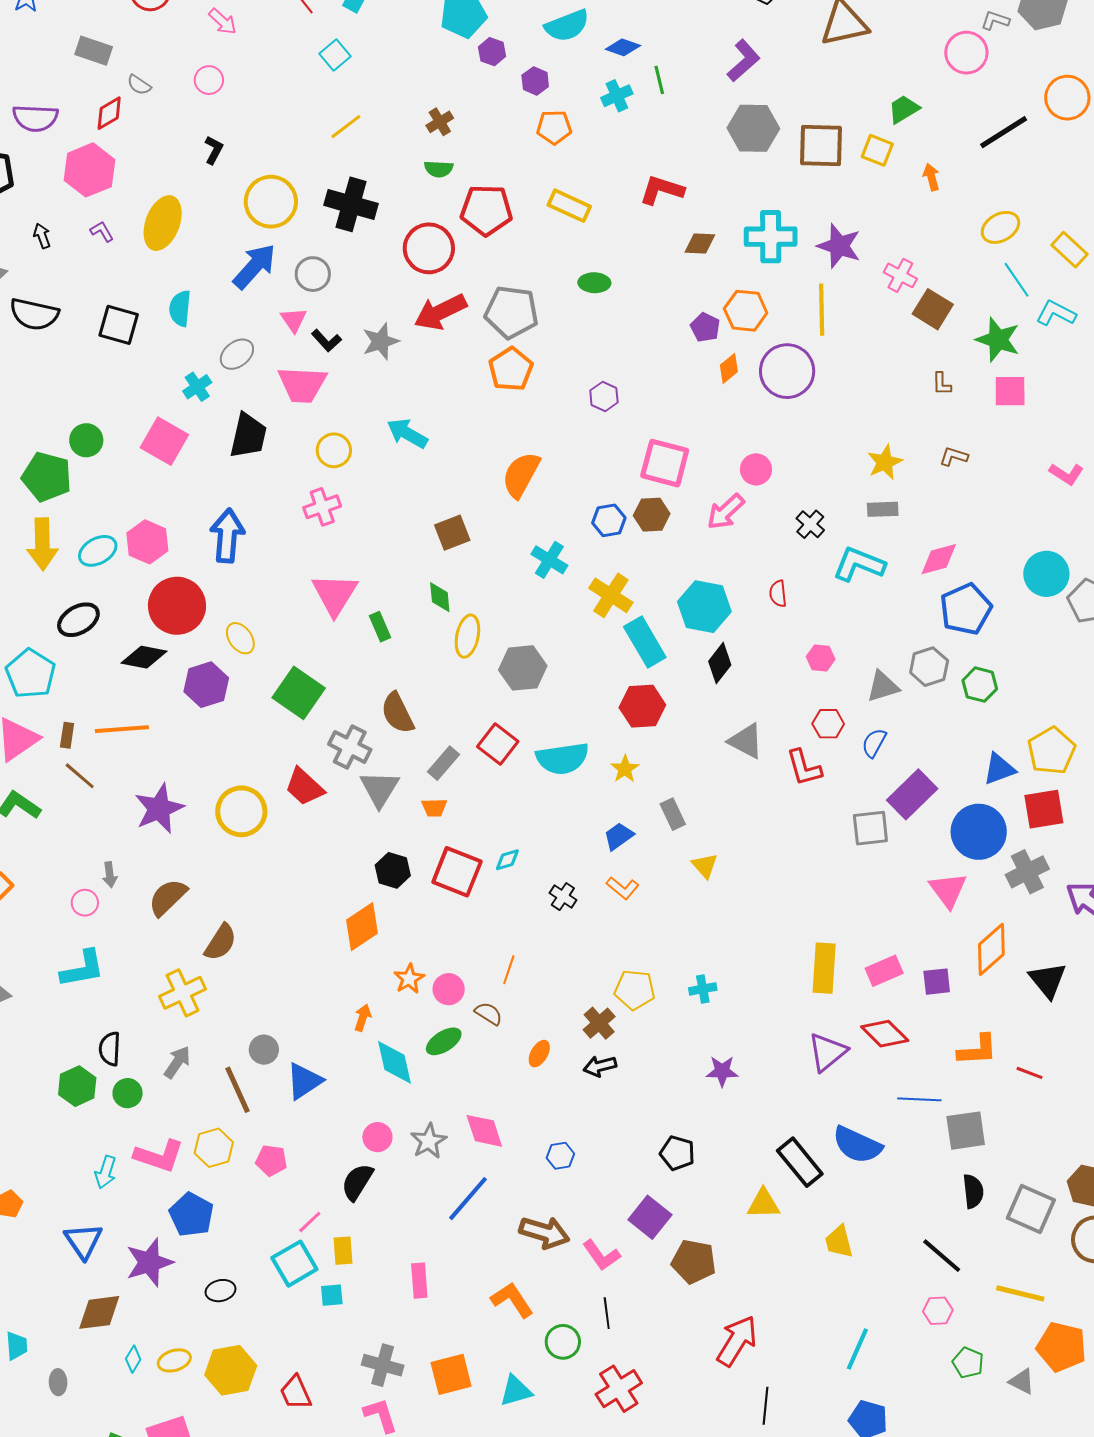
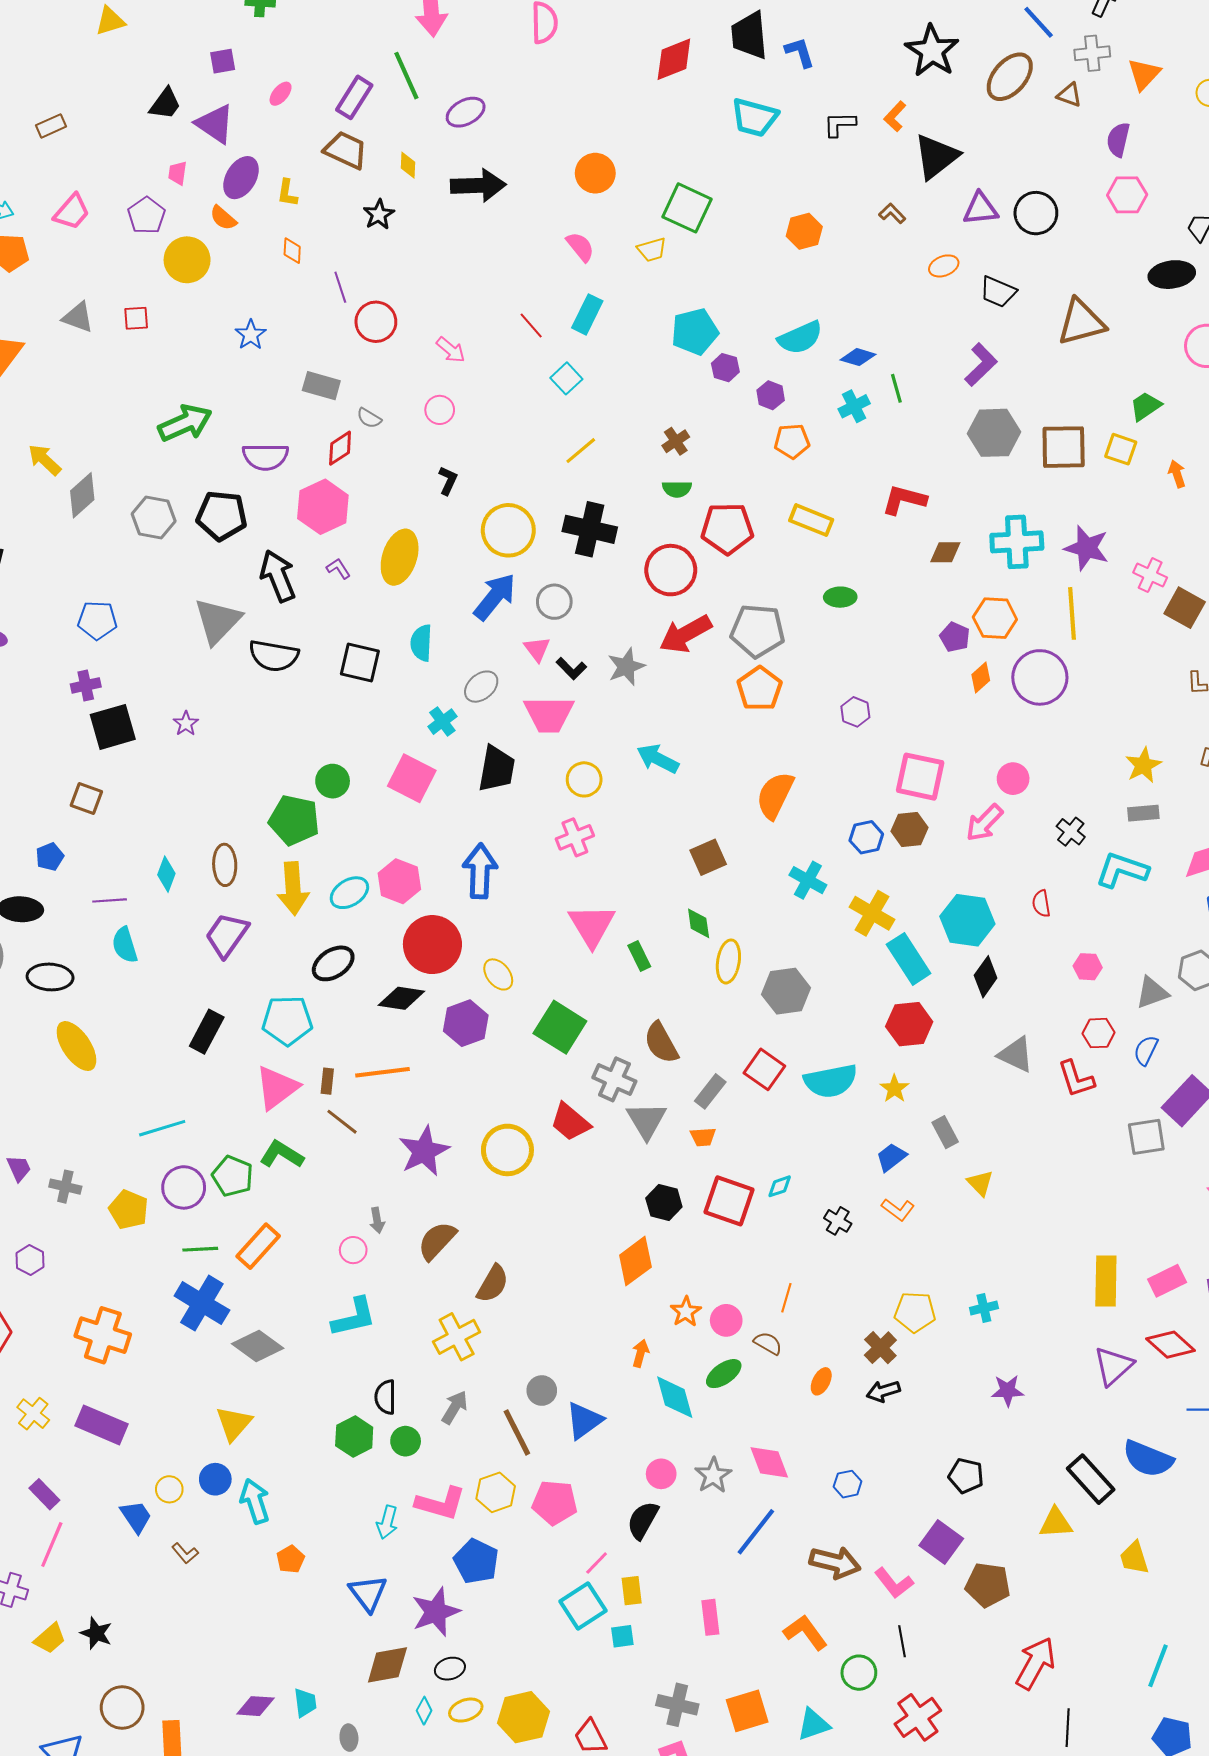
black arrow: (42, 236) -> (278, 576), size x2.0
cyan pentagon: (31, 674) -> (287, 1020), turned -30
pink pentagon: (271, 1160) -> (555, 1503), size x1.4
black ellipse: (221, 1291) -> (450, 1669), moved

